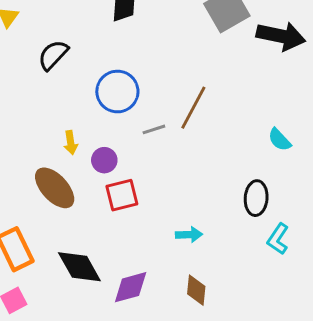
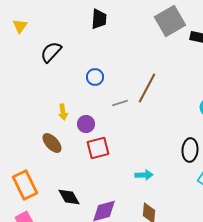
blue circle: (117, 92) -> (95, 77), size x0.6
brown ellipse: (55, 188) -> (52, 143), size x0.7
black diamond: (79, 267) -> (69, 197), size x0.7

